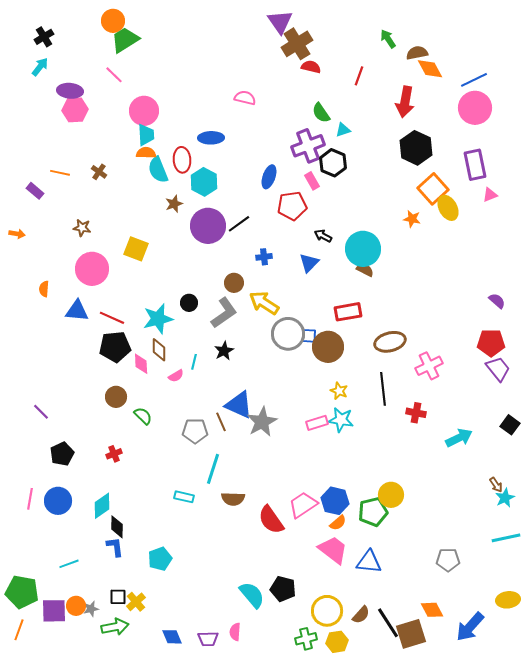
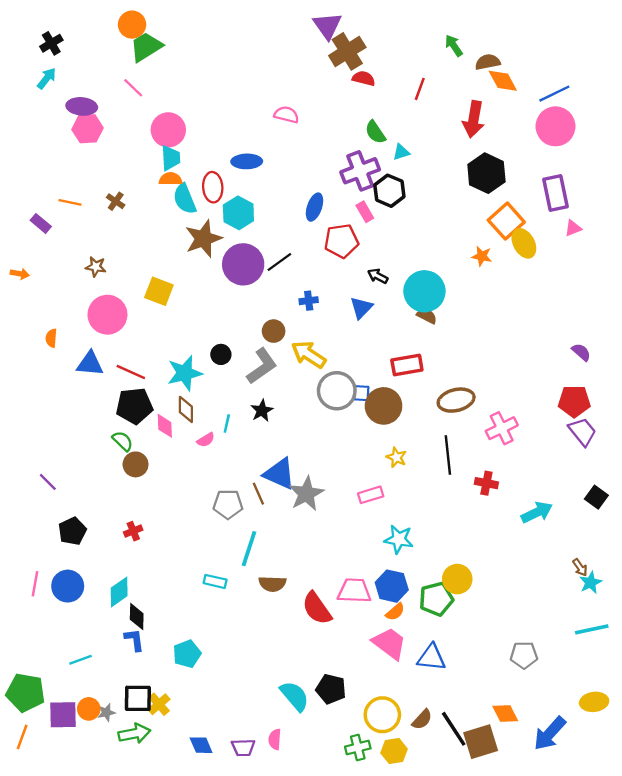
brown star: (174, 204) -> (203, 239), size x1.8
green semicircle: (143, 416) -> (123, 441), moved
cyan star: (341, 420) -> (399, 539), moved
pink trapezoid: (303, 505) -> (354, 591), turned 36
black square: (118, 597) -> (138, 698), size x1.5

